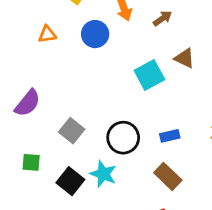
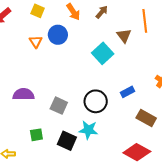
orange triangle: (47, 34) -> (36, 42), moved, turned -40
brown triangle: (185, 58) -> (124, 36), turned 42
purple semicircle: (28, 103) -> (23, 94), turned -115
brown rectangle: (168, 176) -> (146, 118), moved

